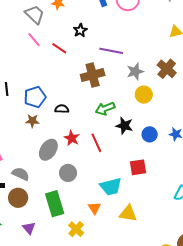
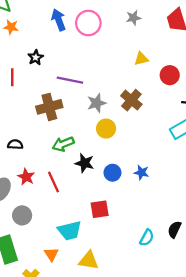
red line: (59, 48) -> (12, 77), turned 56

